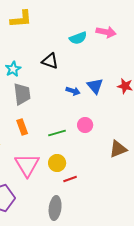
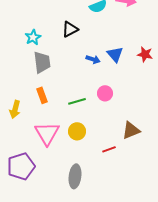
black triangle: (50, 61) -> (70, 29), turned -48
brown triangle: (118, 149) -> (131, 130), moved
red line: (70, 179) -> (109, 149), moved

